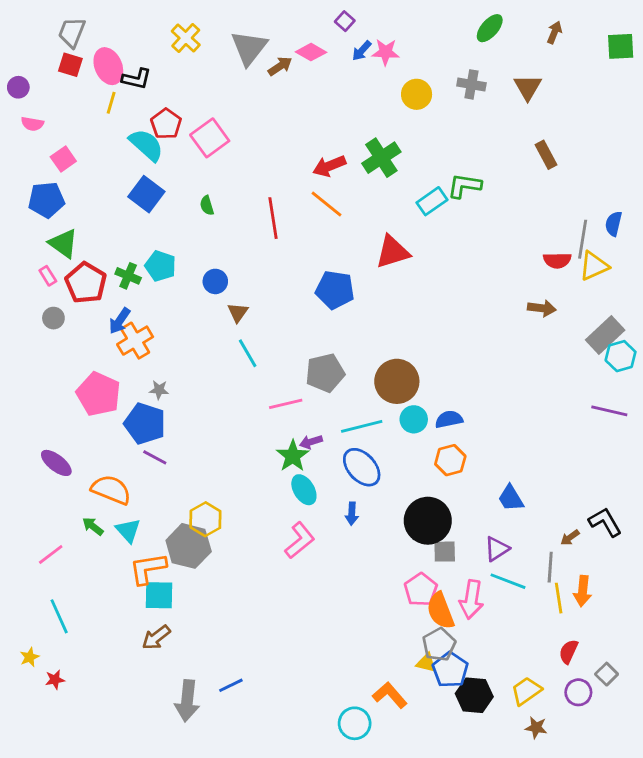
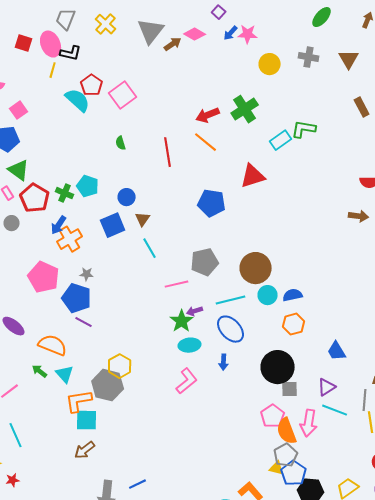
gray trapezoid: (72, 32) -> (66, 19), moved
blue square: (146, 194) -> (113, 225), moved, turned 30
cyan ellipse: (304, 490) -> (190, 345), turned -65

